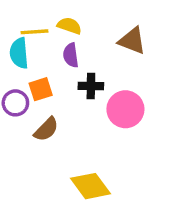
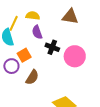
yellow line: (34, 32) -> (14, 23), turned -49
black cross: (91, 86) -> (52, 47), turned 32

